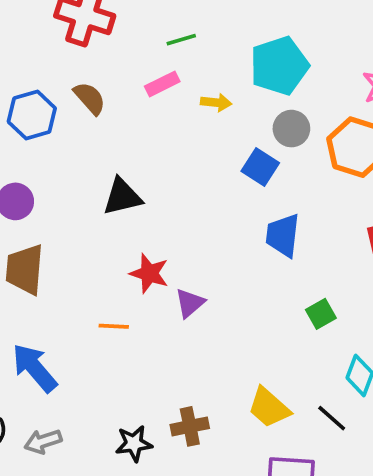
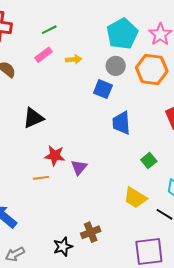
cyan pentagon: (279, 66) -> (122, 34), moved
orange line: (114, 326) -> (41, 178), moved
yellow trapezoid: (269, 408) -> (135, 198), moved

